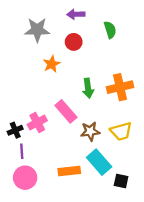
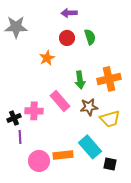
gray star: (37, 30) -> (16, 27), moved
green semicircle: (110, 30) -> (90, 37), moved
pink cross: (37, 122) -> (34, 111), turned 30
brown star: (90, 131) -> (89, 107), moved
pink circle: (25, 178) -> (39, 161), moved

